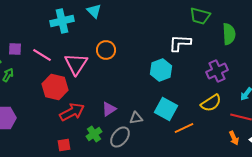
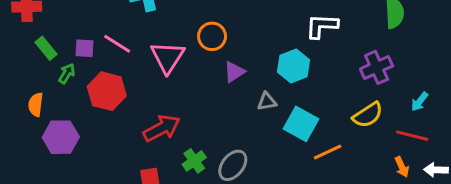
purple square: (15, 49) -> (85, 48), moved
red hexagon: (55, 87) -> (107, 91), moved
purple triangle: (109, 109) -> (234, 72), moved
gray triangle: (136, 118) -> (267, 102), moved

